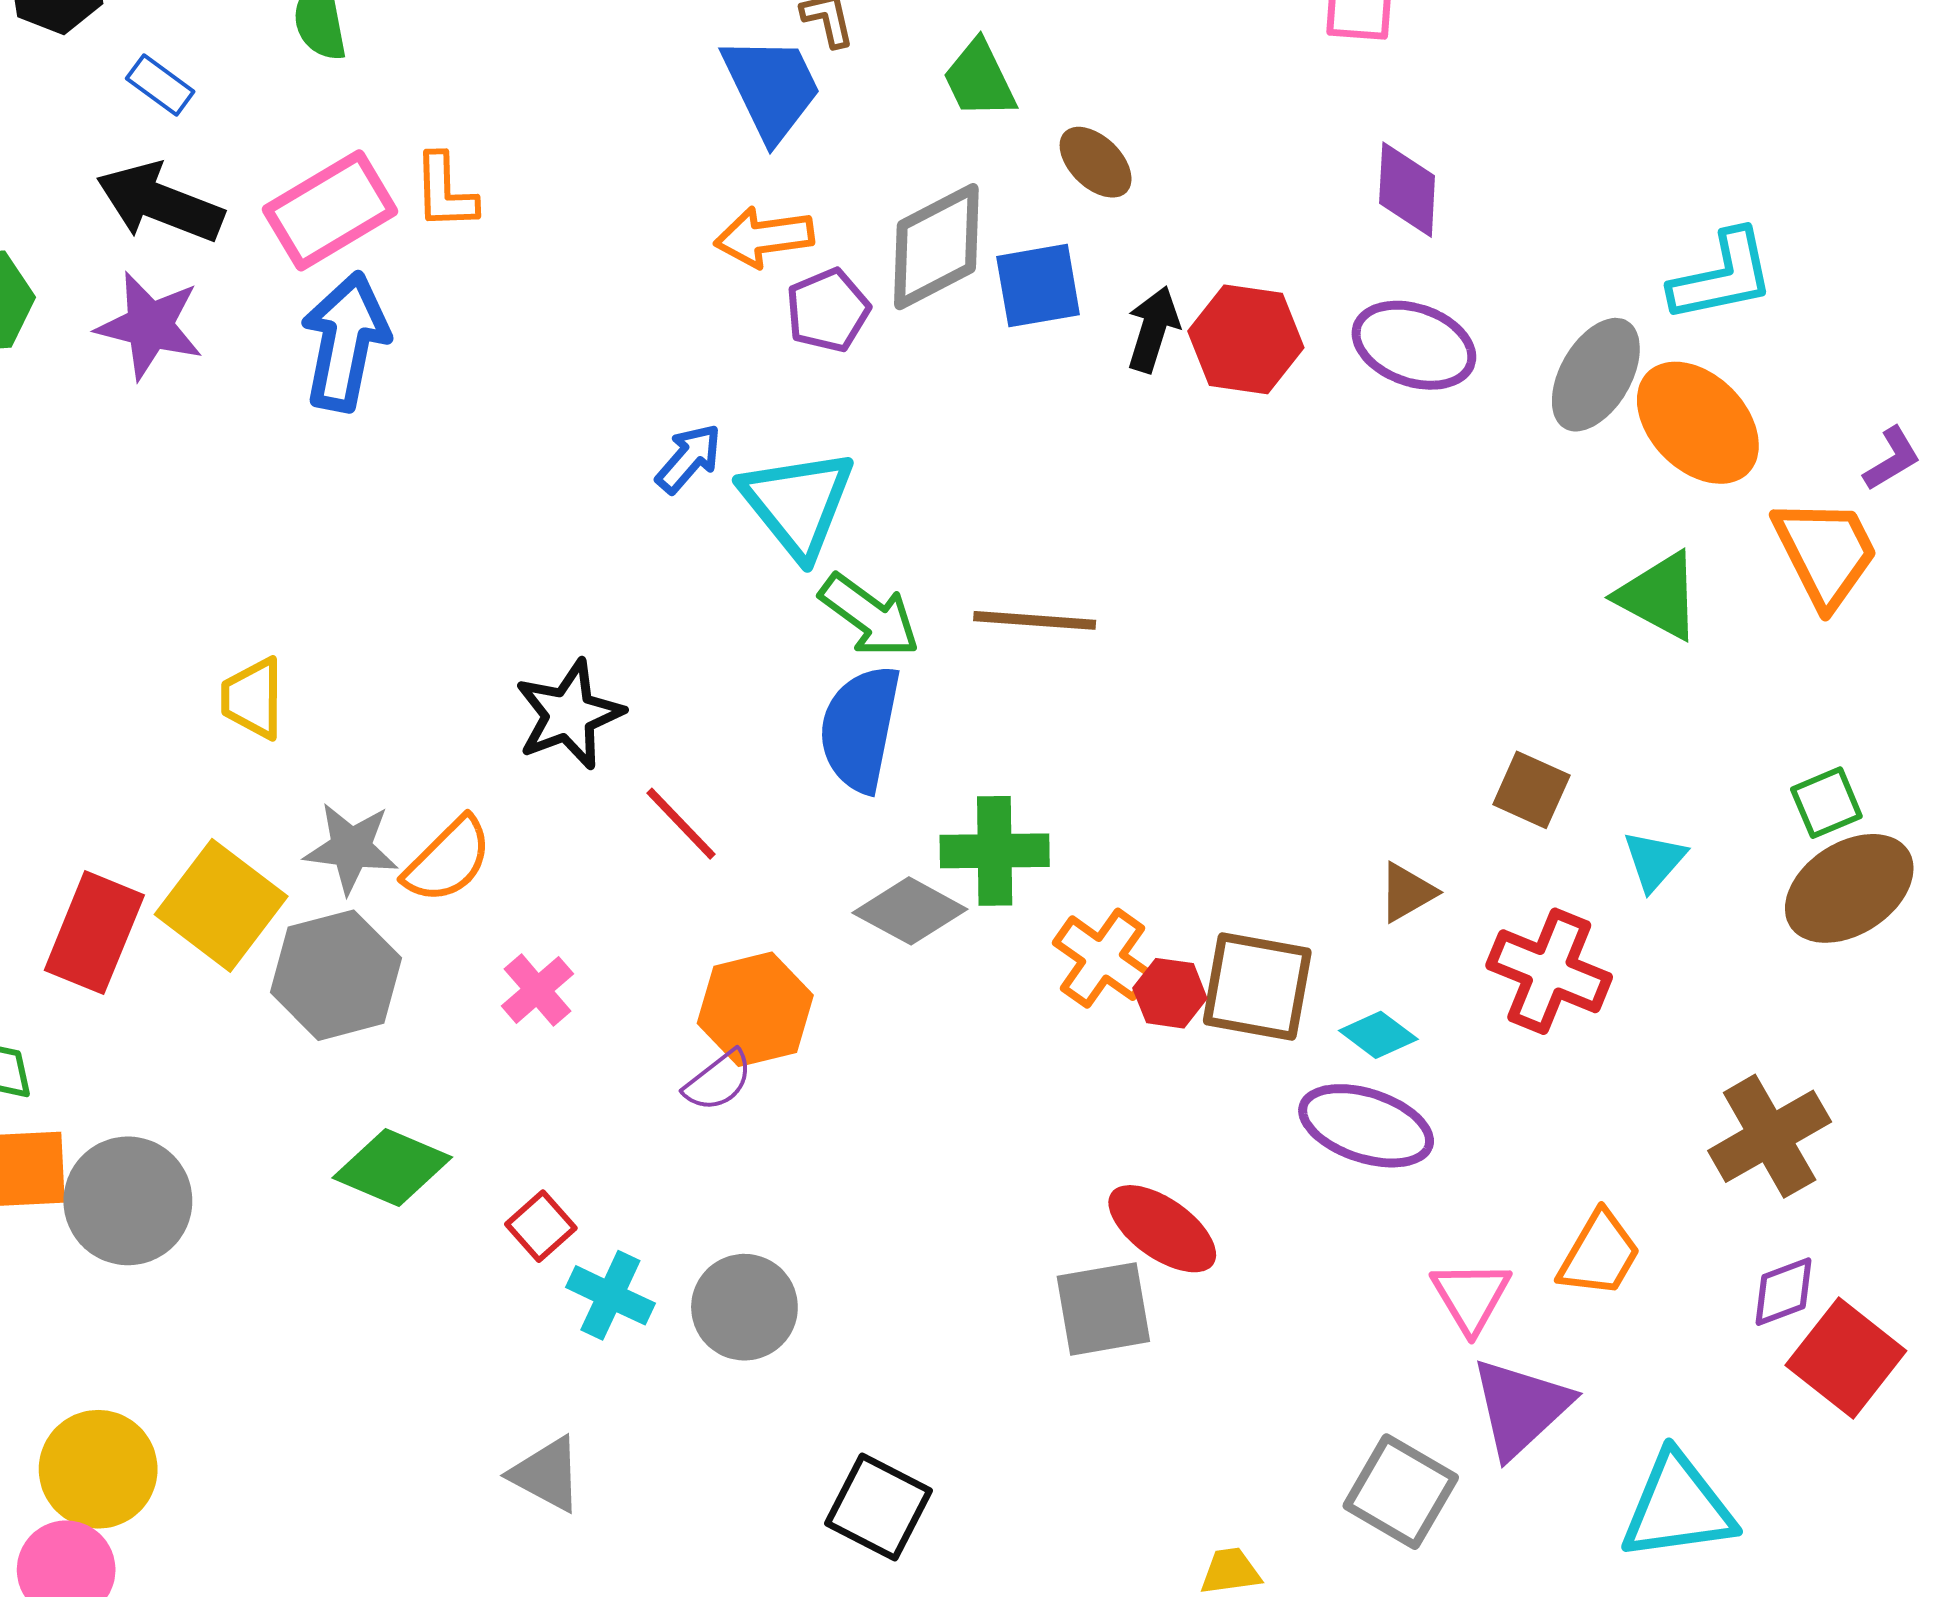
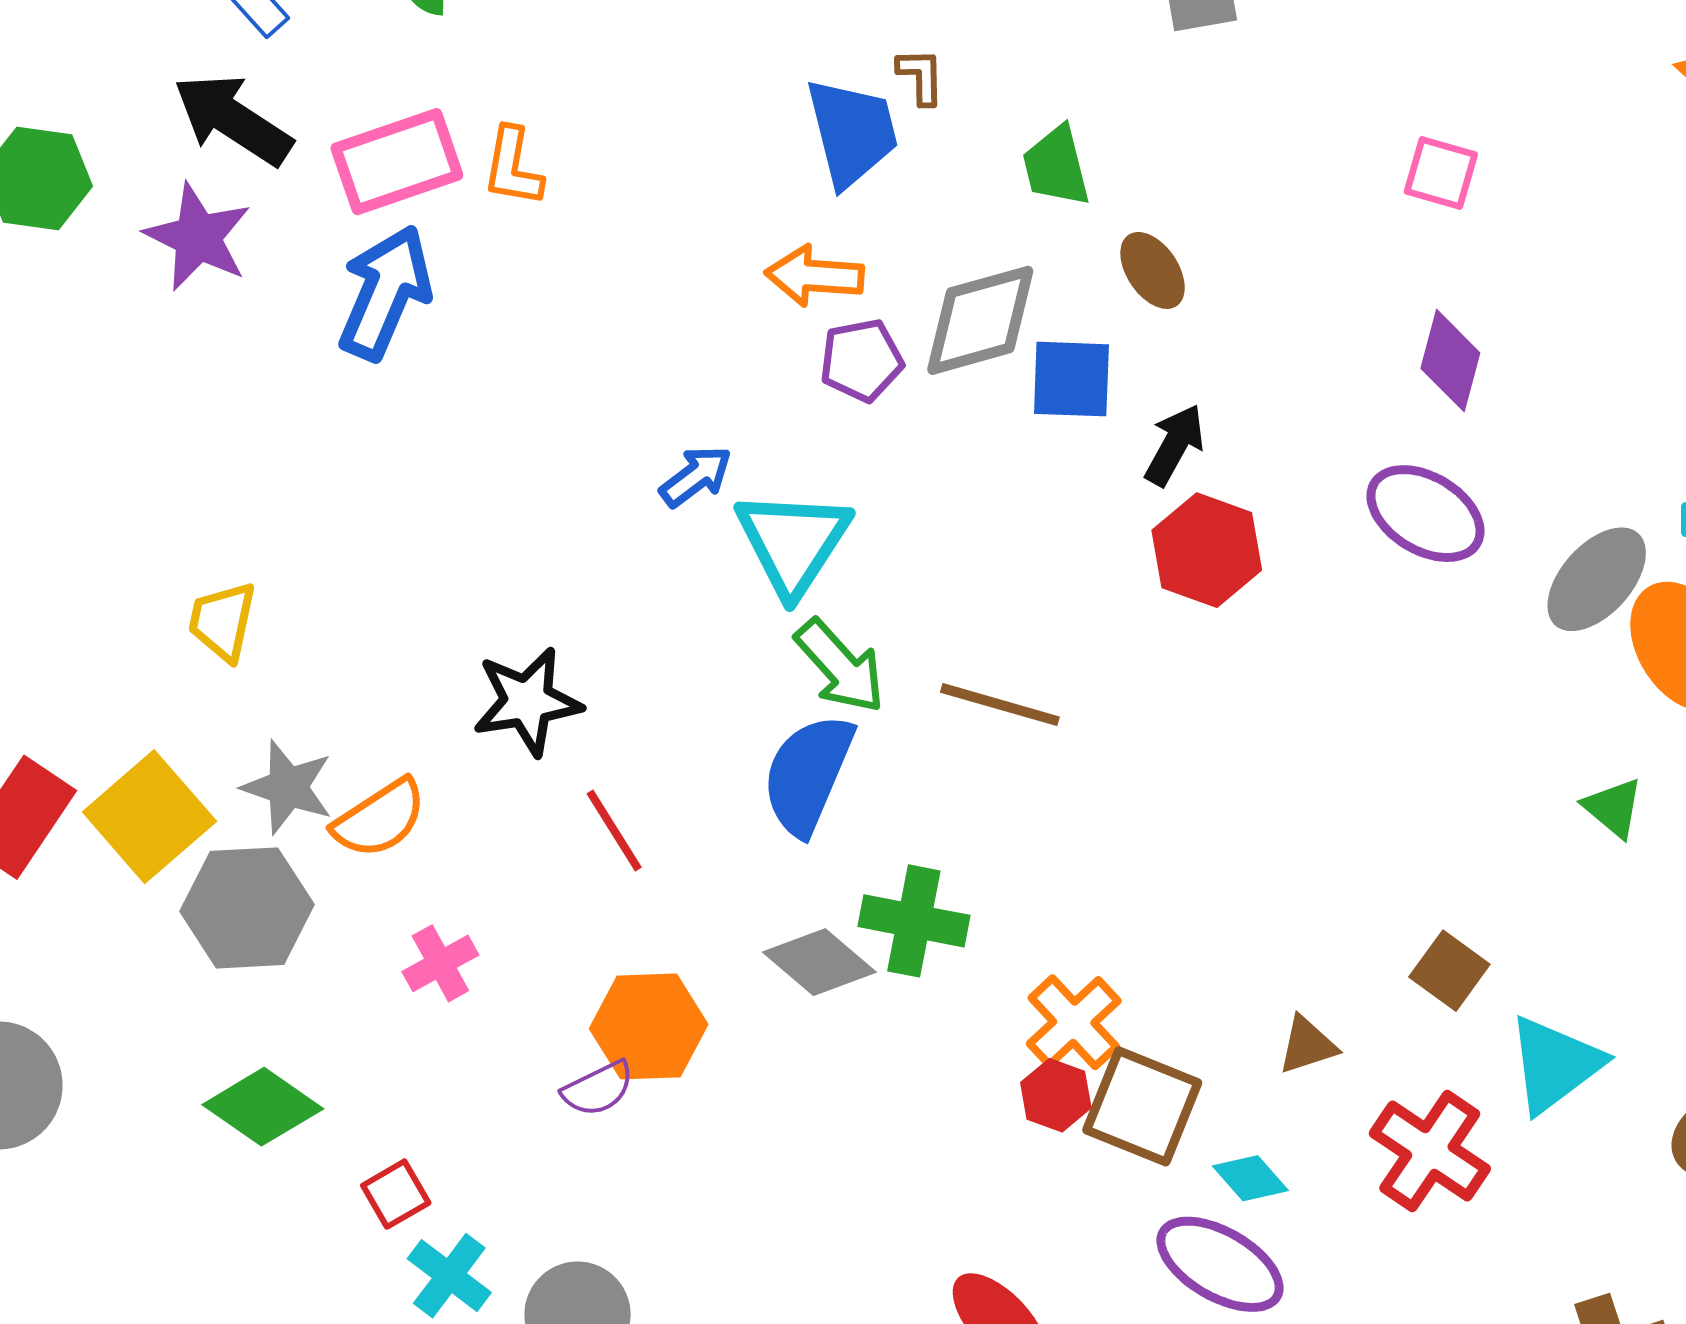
red hexagon: (1246, 339) -> (1207, 550), moved
green triangle: (1659, 596) -> (1613, 808), size x0.7
cyan triangle: (1654, 860) -> (1555, 1064), size x1.6
orange cross: (1102, 958) -> (1074, 1022), moved

